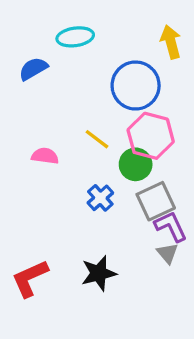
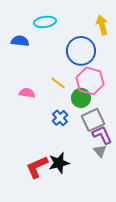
blue semicircle: (33, 69) -> (20, 41), turned 36
red L-shape: (30, 278) -> (37, 167), moved

